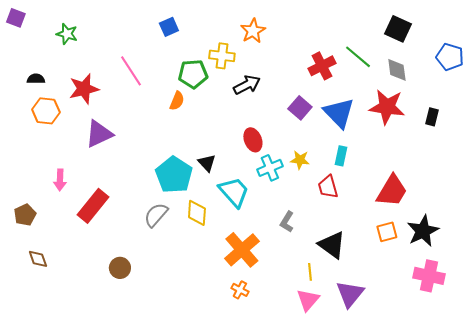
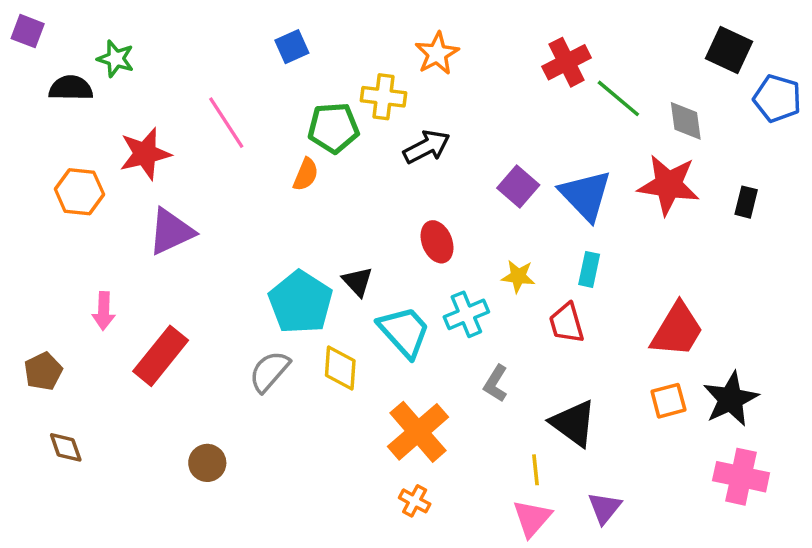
black square: (398, 29) -> (729, 50), moved
red cross: (322, 66) -> (567, 62), moved
black semicircle: (36, 79) -> (71, 88), moved, size x1.4
cyan cross: (270, 168) -> (466, 314), moved
purple triangle: (350, 294) -> (605, 508), size x0.7

